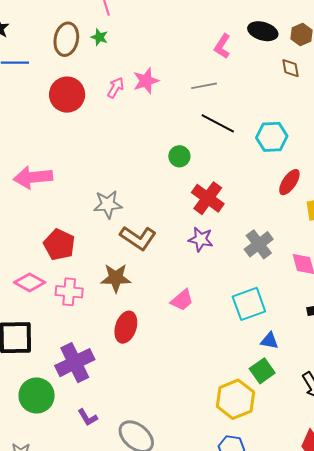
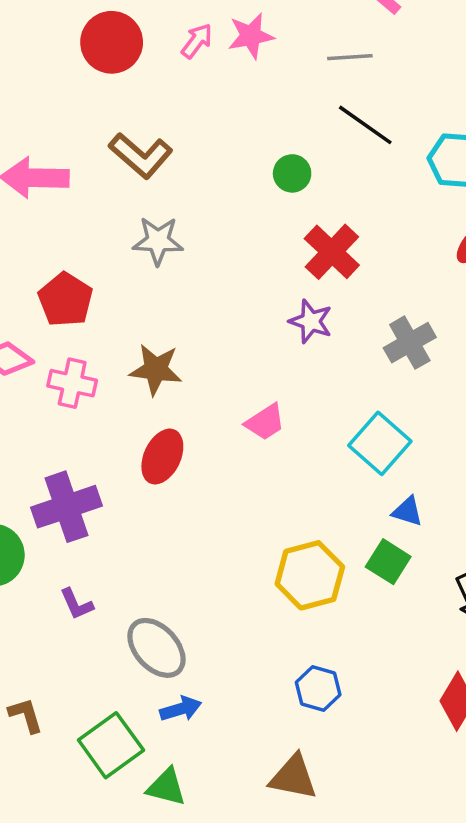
brown L-shape: (138, 238) -> (141, 155), moved
cyan square: (249, 304) -> (380, 443), turned -36
green square: (262, 371) -> (388, 562), turned -30
yellow hexagon: (235, 399) -> (310, 575), moved

